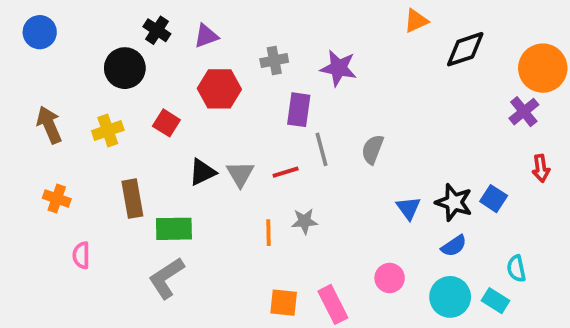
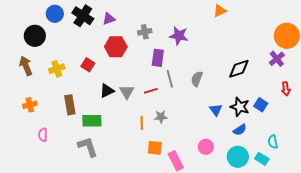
black cross: (157, 30) -> (83, 16), size x1.5
blue circle: (40, 32) -> (55, 14), moved
black diamond: (465, 49) -> (239, 69), moved
black circle: (125, 68) -> (35, 36), moved
orange cross: (57, 199) -> (30, 105), turned -32
gray L-shape: (166, 278) -> (88, 147), turned 105
orange square: (284, 303) -> (155, 148), moved

